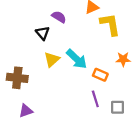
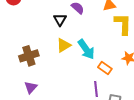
brown cross: (17, 78) -> (29, 56), turned -36
purple triangle: (26, 111) -> (31, 87), turned -40

